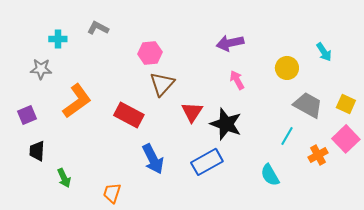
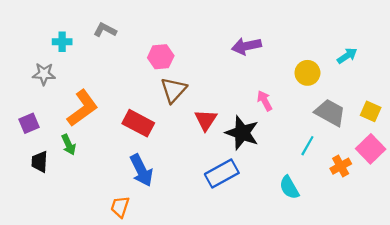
cyan arrow: (324, 52) -> (347, 56), turned -90
pink arrow: (237, 80) -> (265, 101), moved
blue arrow: (153, 159) -> (141, 170), moved
green arrow: (64, 178) -> (69, 145), moved

